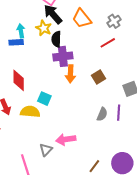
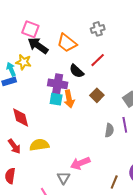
gray cross: (114, 21) -> (98, 29), moved, turned 32
yellow star: (44, 28) -> (23, 62), moved
black semicircle: (56, 39) -> (77, 71), moved, turned -35
purple cross: (63, 56) -> (58, 84), turned 30
cyan square: (44, 99) -> (56, 99), moved

